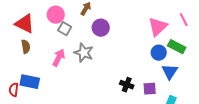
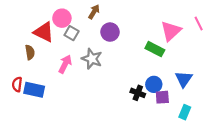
red triangle: (25, 24) -> (44, 32), moved
green rectangle: (177, 47) -> (155, 49), moved
blue circle: (159, 53) -> (154, 84), moved
red semicircle: (14, 90) -> (17, 84), moved

